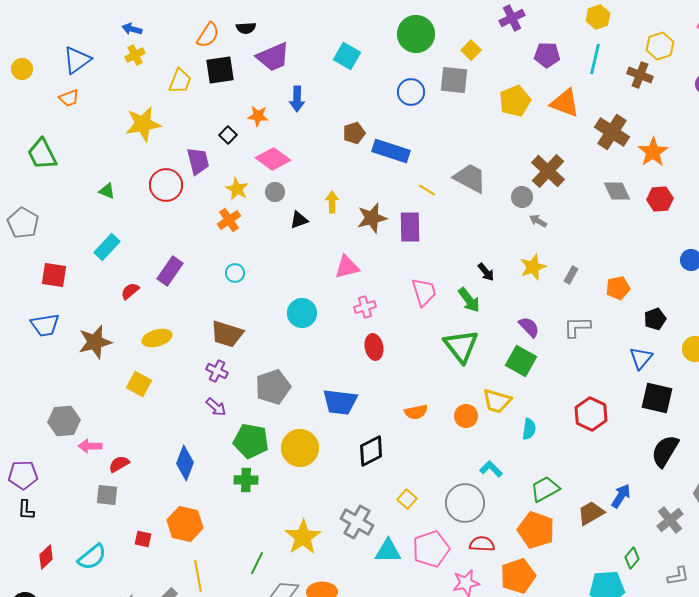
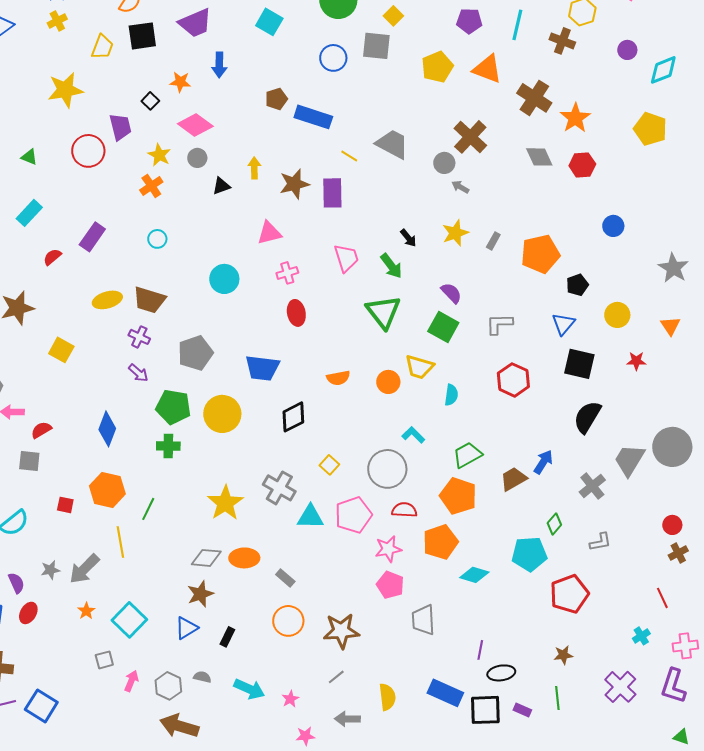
orange pentagon: (618, 288) -> (540, 254), size x1.6
gray L-shape: (577, 327) -> (499, 324), moved
yellow ellipse: (157, 338) -> (107, 300), moved
green line: (257, 563) -> (148, 509), moved

